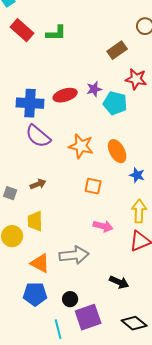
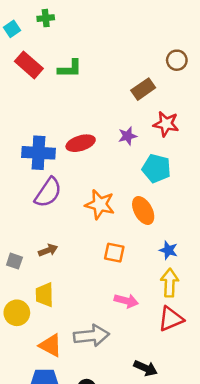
purple star: (94, 89) -> (128, 136), moved
cyan pentagon: (115, 103) -> (156, 168), moved
purple semicircle: (38, 136) -> (48, 192), turned -96
blue star: (137, 175) -> (168, 250), moved

